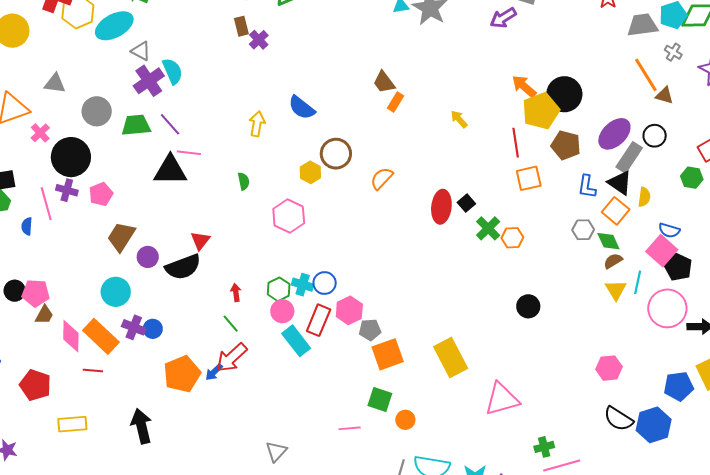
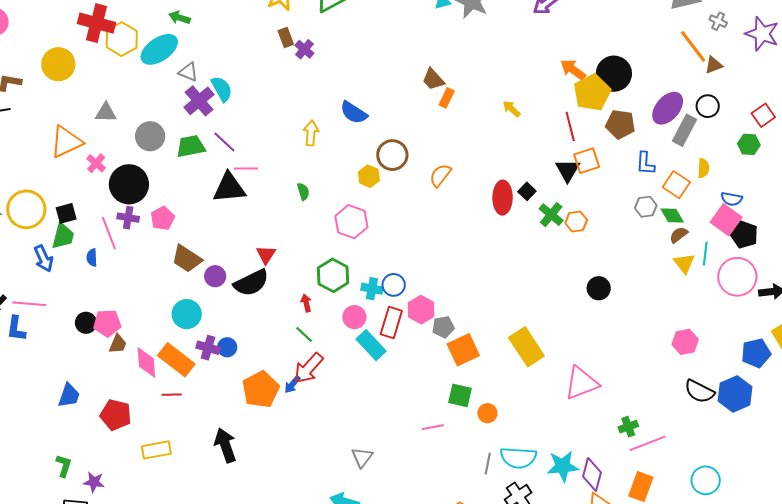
brown triangle: (664, 95) -> (714, 65), turned -30
black triangle: (620, 183) -> (568, 170), moved, turned 32
brown trapezoid: (121, 237) -> (187, 259), turned -84
green hexagon: (279, 289) -> (333, 275), moved, size x1.4

